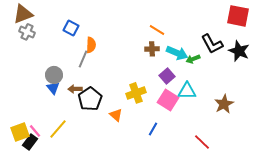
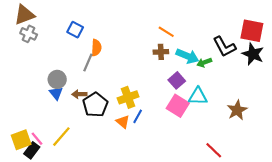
red square: (238, 16) -> (252, 31), moved
yellow cross: (136, 93) -> (128, 97), moved
blue line: (153, 129) -> (138, 116), moved

